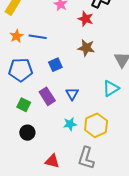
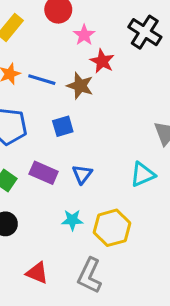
red star: (86, 19) -> (102, 61), moved
brown star: (86, 48) -> (80, 86), moved
purple rectangle: (47, 96) -> (44, 173), turned -42

